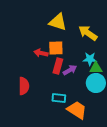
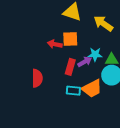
cyan star: (90, 59) -> (95, 54), moved
red rectangle: (58, 66) -> (70, 67), moved
orange trapezoid: (77, 110) -> (92, 89), moved, turned 120

